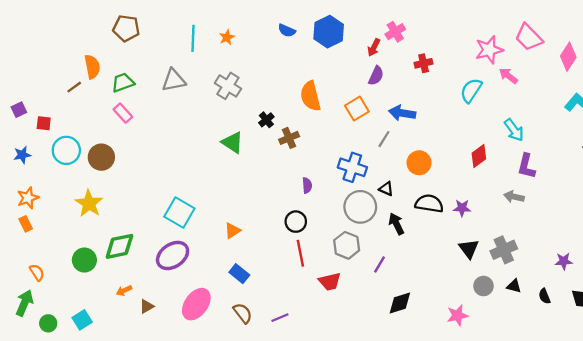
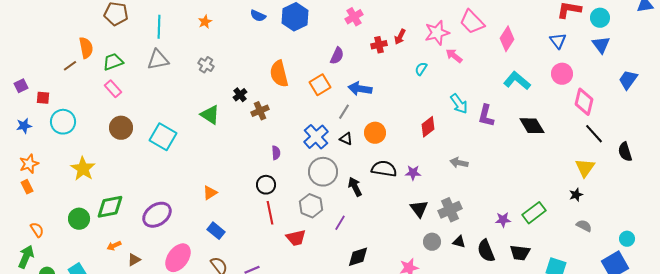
cyan line: (193, 38) -> (159, 27), moved
red arrow: (374, 47) -> (400, 37), moved
gray cross: (228, 86) -> (206, 65), size x0.7
cyan semicircle: (471, 90) -> (421, 69), size x0.6
brown circle: (101, 157) -> (121, 128), moved
purple L-shape: (526, 166) -> (486, 116), moved
blue cross: (352, 167) -> (316, 137), turned 30
black triangle: (386, 189) -> (346, 139), moved
cyan square: (179, 213) -> (163, 137), moved
black semicircle: (545, 296) -> (486, 251), size x1.6

